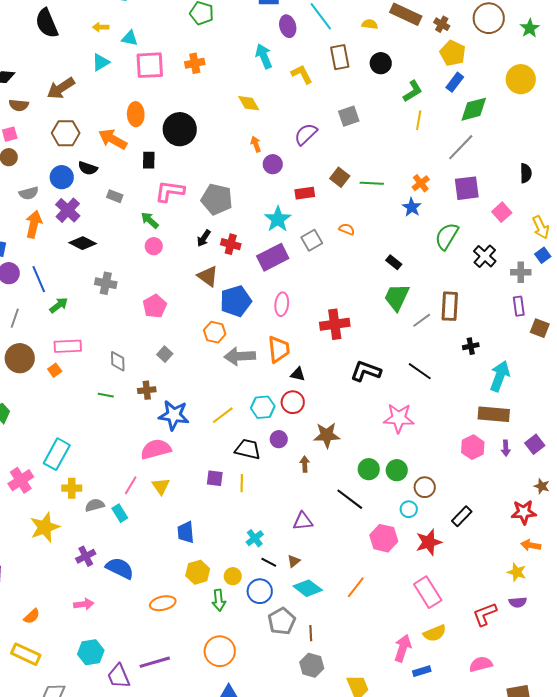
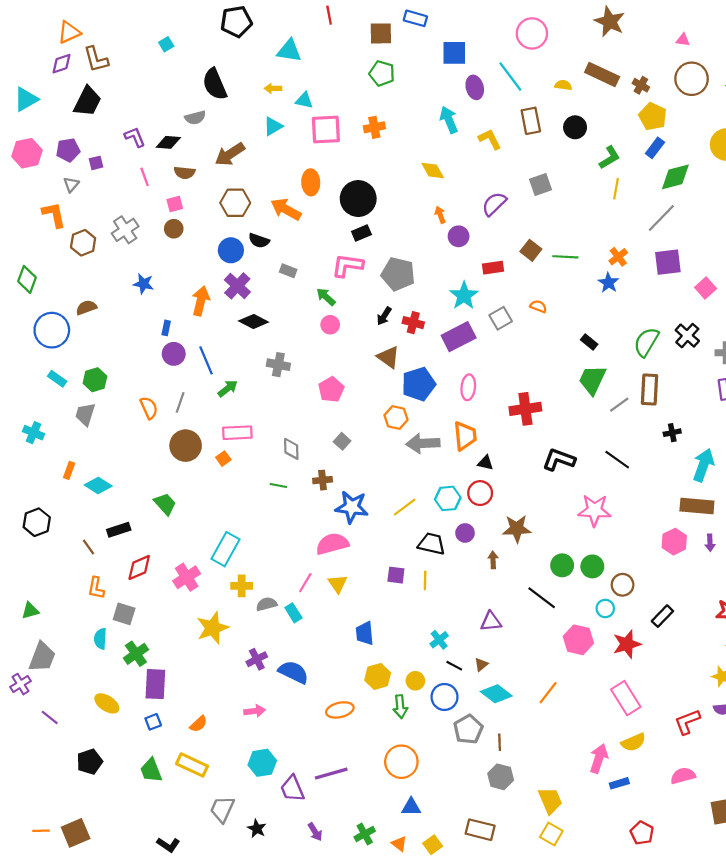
black rectangle: (149, 160) -> (361, 233), moved, turned 66
gray semicircle: (29, 193) -> (195, 118), moved
green semicircle: (447, 236) -> (646, 342), moved

